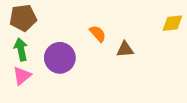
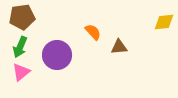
green arrow: (21, 49) -> (20, 47), turned -145

